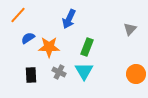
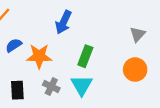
orange circle: (136, 74) -> (135, 70), moved

